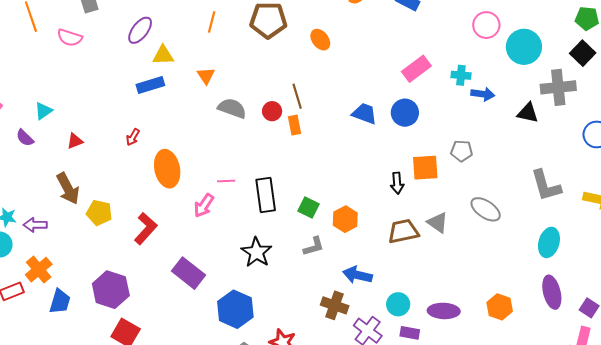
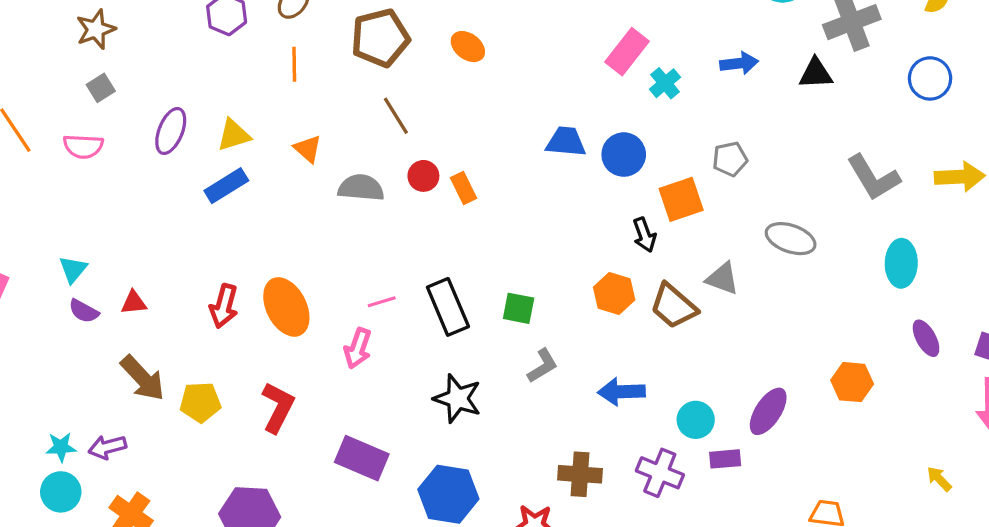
purple ellipse: (140, 30) -> (171, 131), moved
cyan cross: (461, 75) -> (665, 83), moved, turned -30
brown line: (297, 96) -> (396, 116), moved
blue circle: (405, 113) -> (624, 155), moved
red arrow: (133, 137) -> (224, 306), moved, size x1.5
purple semicircle: (25, 138) -> (84, 311), moved
red triangle: (75, 141) -> (134, 303), turned 30
orange hexagon: (345, 219) -> (614, 293), moved
brown trapezoid: (403, 231) -> (674, 306), turned -112
purple ellipse: (552, 292) -> (926, 338), size x0.7
brown cross: (335, 305) -> (580, 474), moved
purple ellipse: (444, 311) -> (768, 411), turned -44

